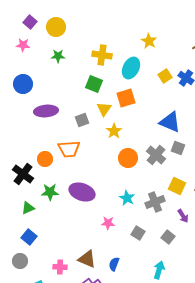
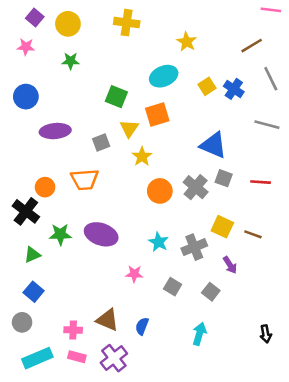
yellow cross: (102, 55) -> (127, 23), moved
cyan ellipse: (131, 68) -> (164, 76), turned 40
orange circle: (45, 159) -> (45, 187), moved

